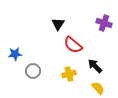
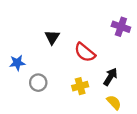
black triangle: (58, 24) -> (52, 37), moved
black arrow: (95, 66) -> (110, 77), turned 77

